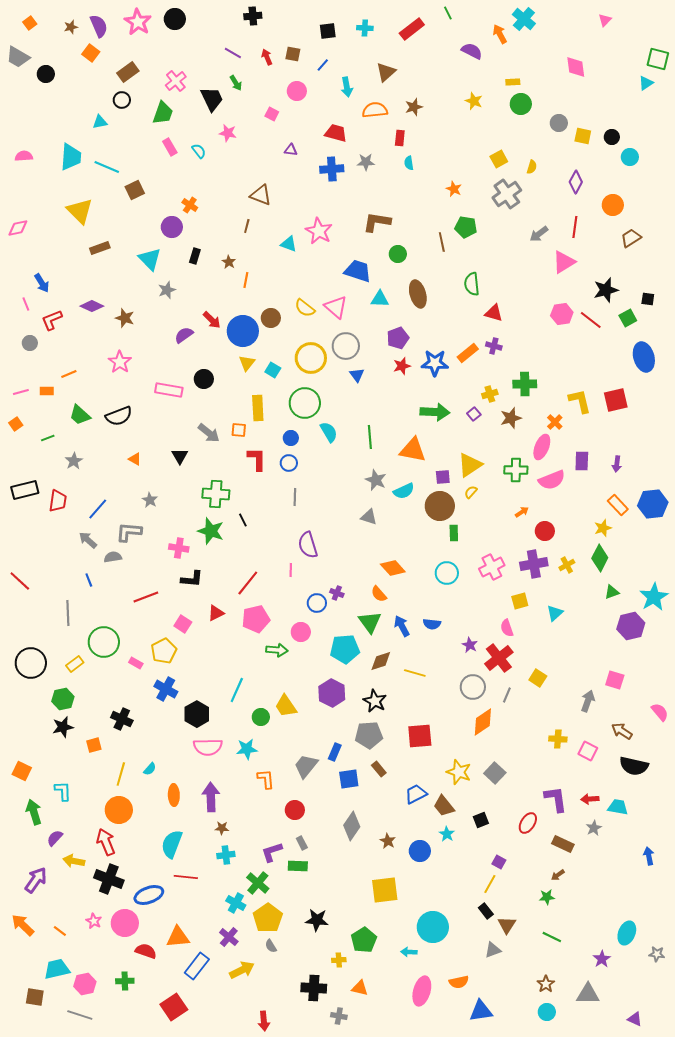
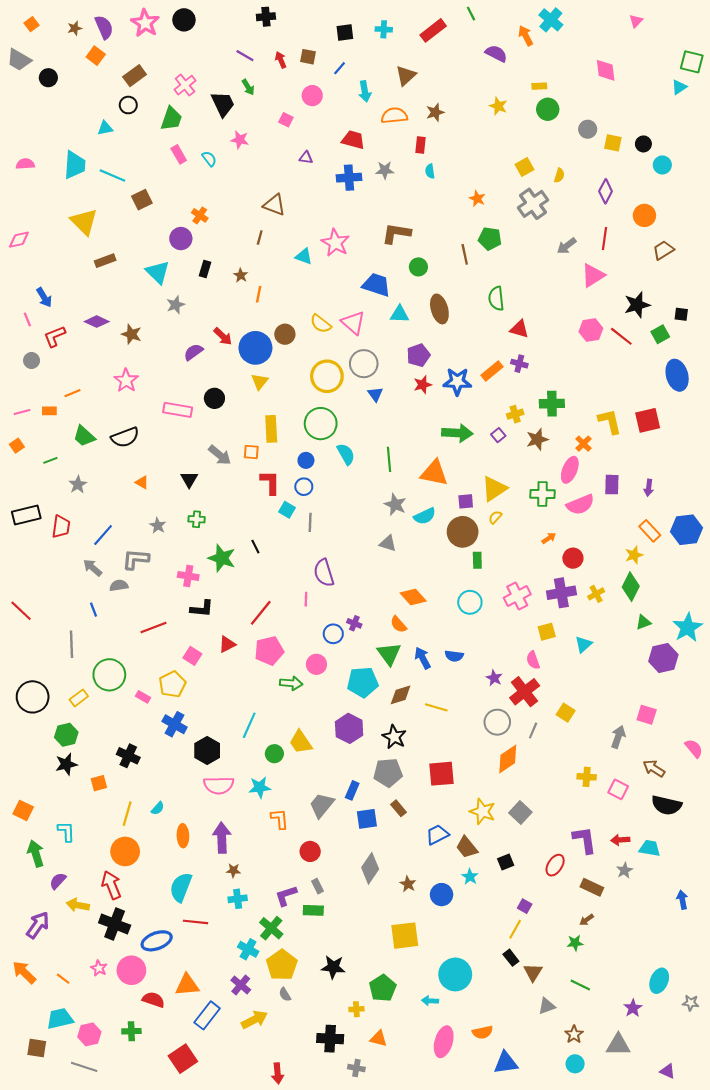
cyan square: (273, 370) -> (287, 510), moved
green cross: (216, 494) -> (197, 519), moved, size x0.6
gray triangle: (493, 950) -> (547, 1006), moved

